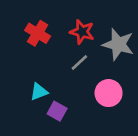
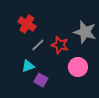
red star: (82, 32) -> (60, 45), moved
gray line: (79, 62) -> (38, 45), moved

